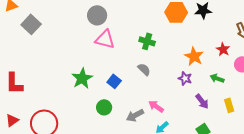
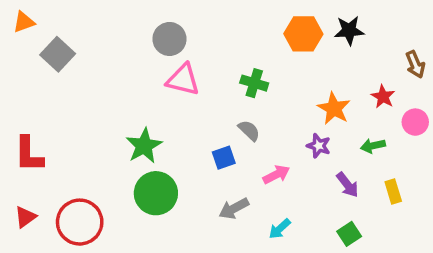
green arrow: (217, 78) -> (373, 146), turned -32
blue square: (114, 81) -> (224, 158), moved, turned 32
pink arrow: (156, 106) -> (276, 175), moved, turned 119
green circle: (104, 107) -> (156, 193), moved, size x1.6

